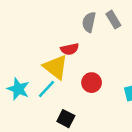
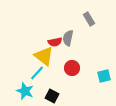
gray semicircle: (89, 22) -> (68, 38), moved
cyan star: (18, 89) -> (25, 91), moved

